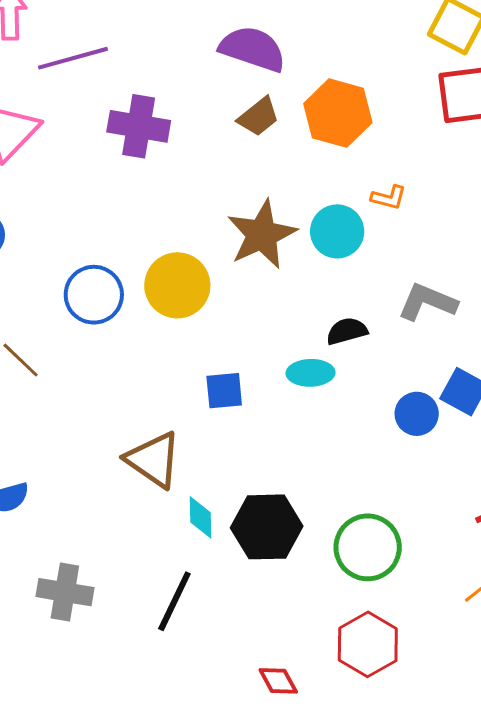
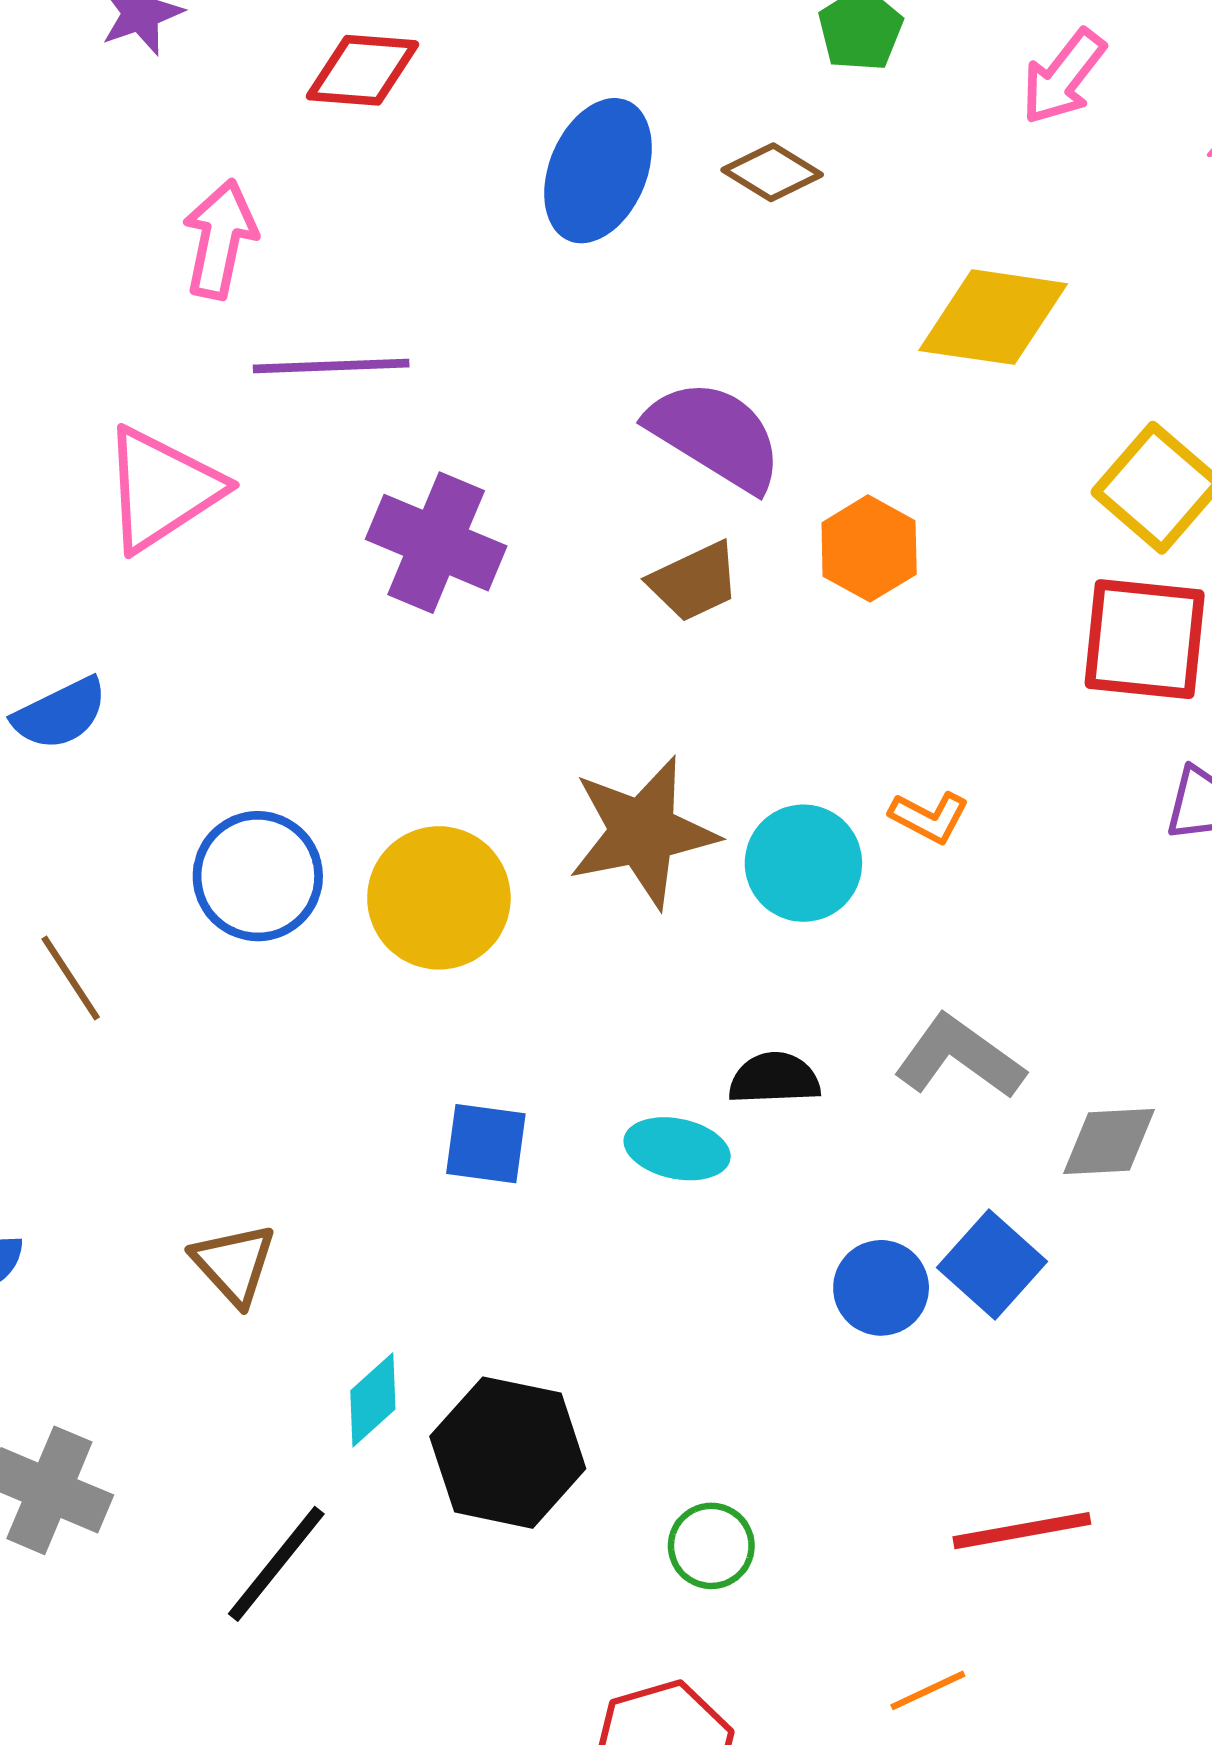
orange hexagon: (338, 113) -> (869, 548), moved, size x0.7
brown triangle: (154, 460) -> (234, 1264), moved, size x0.7
cyan diamond: (200, 517) -> (373, 1400), turned 36
green circle: (368, 547) -> (711, 1546), size x0.6

